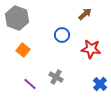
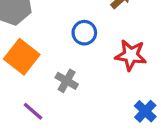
orange square: (23, 50) -> (22, 57), size x1.5
gray cross: (56, 77) -> (67, 81), moved

